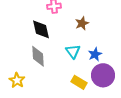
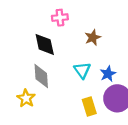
yellow star: (17, 80) -> (26, 98), moved
yellow rectangle: (79, 82) -> (89, 107), turned 42

